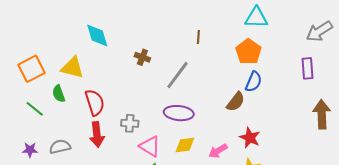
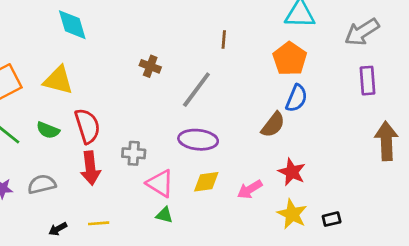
gray arrow: (319, 31) -> (362, 32), moved
cyan diamond: (97, 35) -> (72, 25), moved
green semicircle: (59, 94) -> (48, 130), moved, turned -48

